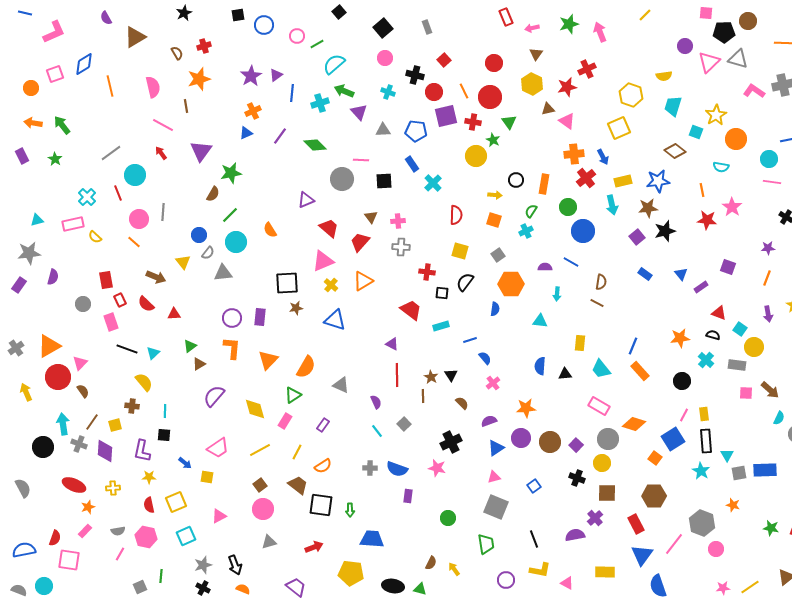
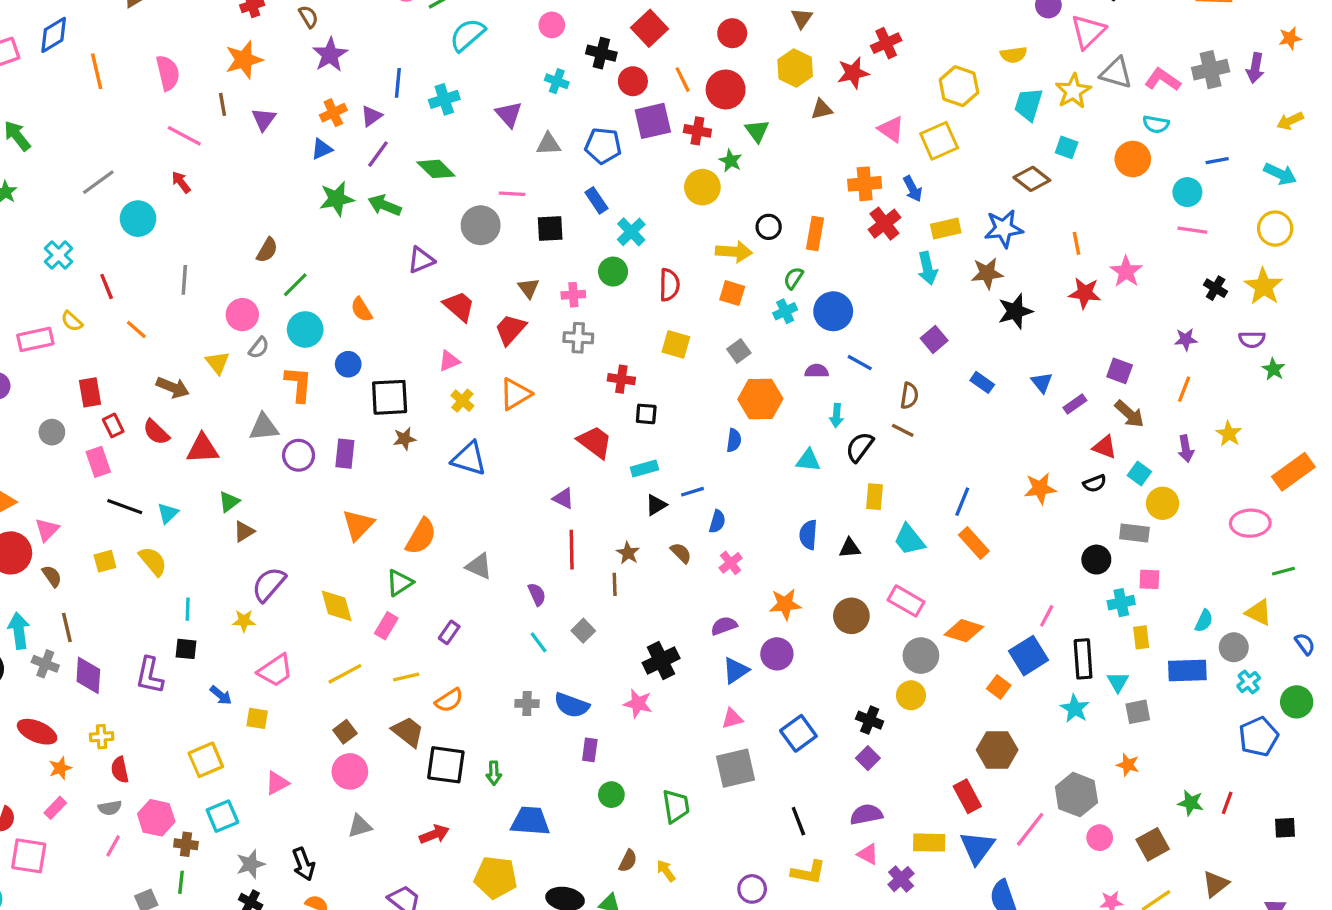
brown semicircle: (177, 53) -> (308, 17), moved
gray triangle: (738, 59) -> (1116, 73), moved
red square: (444, 60) -> (649, 28), size x1.5
purple triangle: (276, 75) -> (371, 116), moved
green arrow: (344, 91) -> (385, 205), moved
yellow star: (716, 115) -> (1073, 91), moved
pink triangle: (567, 121) -> (891, 129), moved
purple triangle: (201, 151) -> (264, 119), moved, size x0.7
cyan semicircle: (721, 167) -> (1156, 124), moved
green star: (231, 173) -> (337, 199), moved
red line: (118, 193) -> (107, 286), moved
yellow arrow: (495, 195) -> (734, 252), size x1.5
green circle: (568, 207) -> (613, 272), moved
pink circle: (139, 219) -> (242, 315), moved
pink rectangle: (73, 224) -> (35, 339), moved
blue circle: (583, 231) -> (833, 311), moved
blue circle: (199, 235) -> (348, 364), moved
purple square: (637, 237) -> (934, 339), moved
pink triangle: (323, 261) -> (449, 361), size x0.6
gray triangle: (223, 273) -> (264, 427), moved
black semicircle: (465, 282) -> (860, 447), moved
red triangle: (174, 314) -> (203, 449), size x1.5
black semicircle: (713, 335) -> (1095, 483), turned 144
orange L-shape: (232, 348) -> (299, 384), moved
blue semicircle: (485, 358) -> (717, 521), turned 56
cyan cross: (706, 360) -> (1121, 603), moved, turned 35
black triangle: (451, 375) -> (656, 505), moved, turned 32
black circle: (682, 381) -> (1096, 560), moved
brown arrow: (770, 390) -> (1129, 414), moved
brown semicircle: (462, 403) -> (681, 553), moved
brown cross: (132, 406) -> (186, 844), moved
yellow rectangle: (704, 414) -> (1141, 637), moved
brown line: (92, 422) -> (67, 627), turned -48
yellow square: (115, 425) -> (105, 561), moved
brown circle: (550, 442) -> (851, 616), moved
purple square: (576, 445) -> (868, 758), moved
yellow line: (297, 452) -> (406, 677), turned 49
blue rectangle: (765, 470) -> (1187, 670), moved
yellow star: (149, 477) -> (244, 621), moved
blue square: (534, 486) -> (798, 733), size x1.5
brown square: (607, 493) -> (1153, 844), moved, turned -30
red semicircle: (149, 505) -> (120, 770), moved
gray square: (496, 507) -> (736, 768), turned -35
green circle: (448, 518) -> (611, 795), moved
purple cross: (595, 518) -> (901, 879), moved
green trapezoid: (486, 544) -> (676, 806), moved
yellow rectangle: (605, 572) -> (929, 843), moved
pink triangle: (567, 583) -> (868, 854), moved

